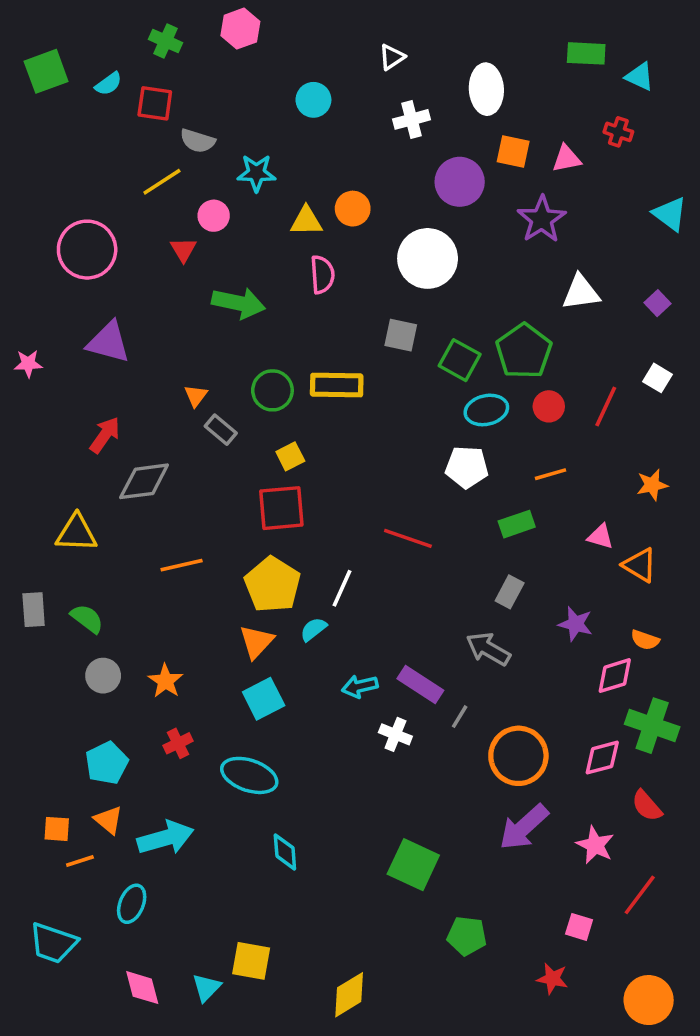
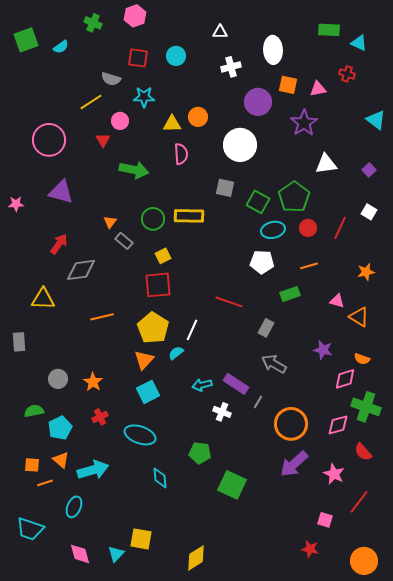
white triangle: (392, 57) -> (220, 32), turned 35
red square: (155, 103) -> (138, 58), moved
gray rectangle: (510, 592) -> (266, 328), moved
green semicircle: (87, 619) -> (34, 411), moved, turned -48
green pentagon: (467, 936) -> (200, 453), moved

